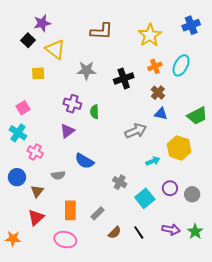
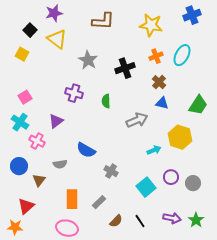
purple star: (42, 23) -> (54, 13), moved
yellow star: (150, 35) -> (151, 25), turned -30
gray star: (86, 70) -> (88, 60), turned 30
yellow square: (38, 73) -> (22, 54), moved, turned 32
green semicircle: (94, 112) -> (106, 101), moved
green trapezoid: (197, 116) -> (198, 105), turned -30
purple triangle: (67, 131) -> (56, 121), moved
gray cross: (120, 182) -> (111, 171), moved
red triangle: (36, 217) -> (26, 206), moved

